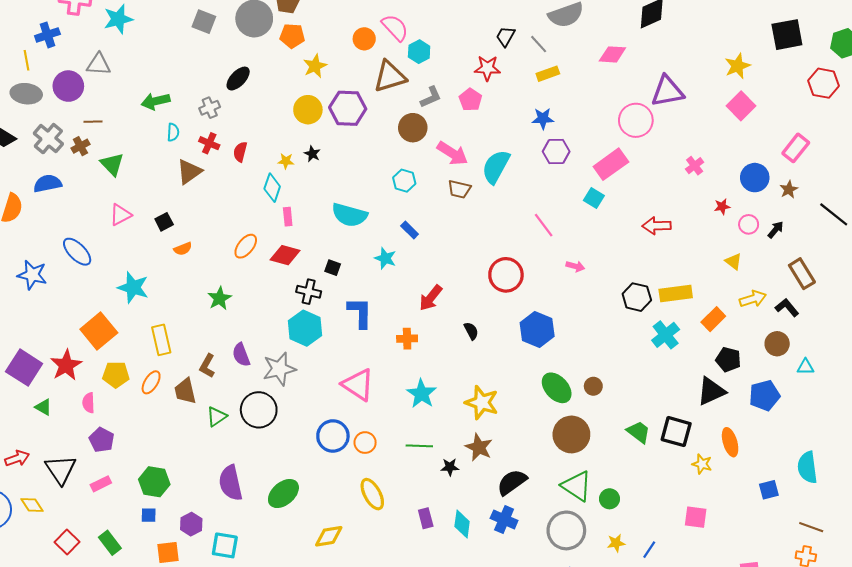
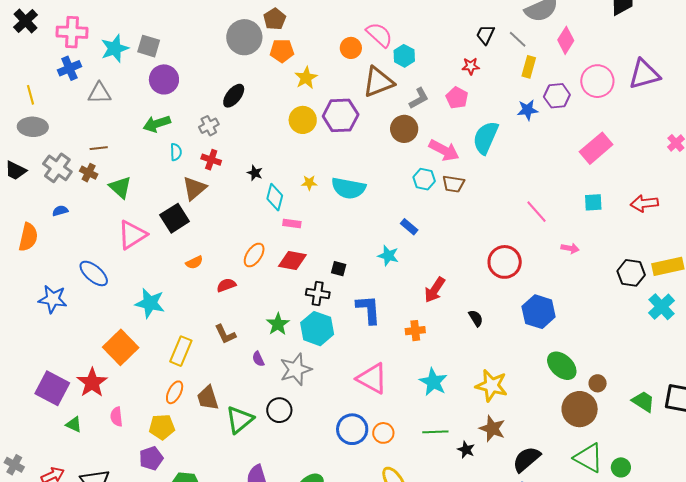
gray square: (204, 22) -> (149, 46), moved
blue cross: (47, 35) -> (69, 68), moved
pink diamond: (612, 54) -> (566, 40), moved, turned -56
red star: (487, 68) -> (471, 66), size x0.7
yellow rectangle: (548, 74) -> (529, 67), turned -50
purple circle: (68, 86) -> (164, 79), moved
pink circle: (636, 120) -> (597, 81), moved
brown cross: (80, 146) -> (89, 173), turned -30
purple hexagon: (556, 151) -> (557, 96), moved
red semicircle: (240, 152) -> (226, 285), moved, turned 60
black star: (312, 154) -> (255, 173), moved
yellow star: (286, 161) -> (309, 183), moved
cyan semicircle: (496, 167) -> (486, 138), moved
cyan hexagon: (404, 181) -> (424, 179), moved
blue semicircle: (48, 183) -> (60, 211), size x0.6
cyan square: (594, 198) -> (593, 202), moved, turned -30
pink triangle: (120, 215) -> (132, 235), size x1.4
cyan semicircle: (349, 215) -> (348, 188), moved
pink rectangle: (288, 217) -> (292, 223), turned -72
black square: (164, 222) -> (175, 218), moved, size x1.6
green star: (219, 298) -> (278, 324), moved
yellow rectangle: (161, 340) -> (181, 351), turned 40
purple semicircle: (241, 355) -> (258, 359), size x0.7
brown L-shape: (207, 366) -> (225, 334), moved, turned -50
yellow pentagon: (116, 375) -> (162, 427), moved
brown circle: (593, 386) -> (598, 383), moved
black circle: (259, 410) -> (279, 410), size x0.7
green triangle: (217, 416) -> (240, 420), size x1.4
purple pentagon: (102, 440) -> (151, 458), moved, turned 30
black star: (450, 467) -> (466, 450), turned 30

